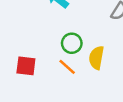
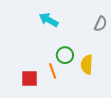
orange line: (67, 67) -> (53, 71), moved, turned 35

